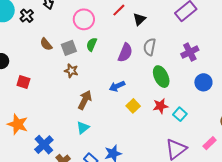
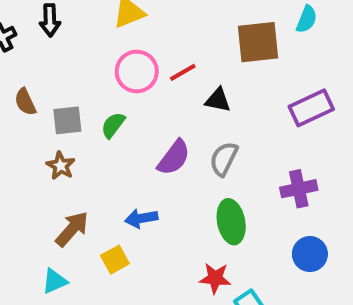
pink circle: (84, 19) -> (137, 71), moved
black triangle: (139, 19) -> (218, 100), turned 40
yellow square: (133, 106) -> (115, 260), moved

